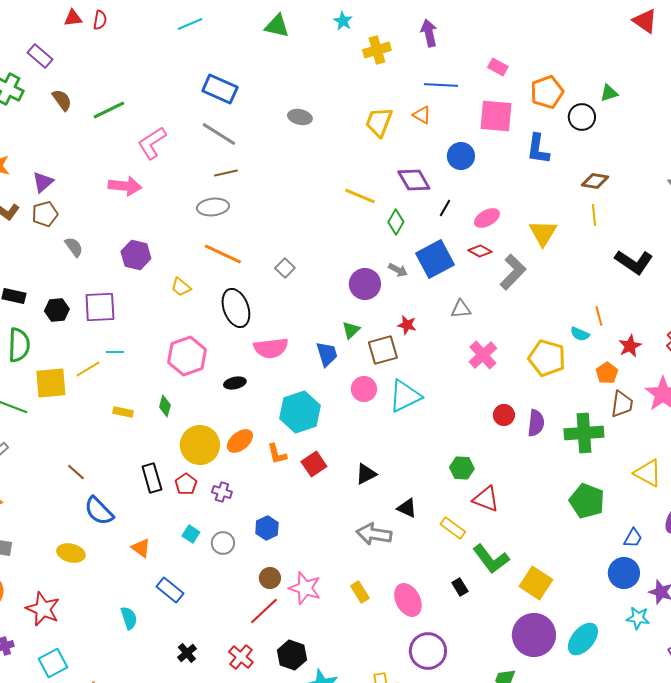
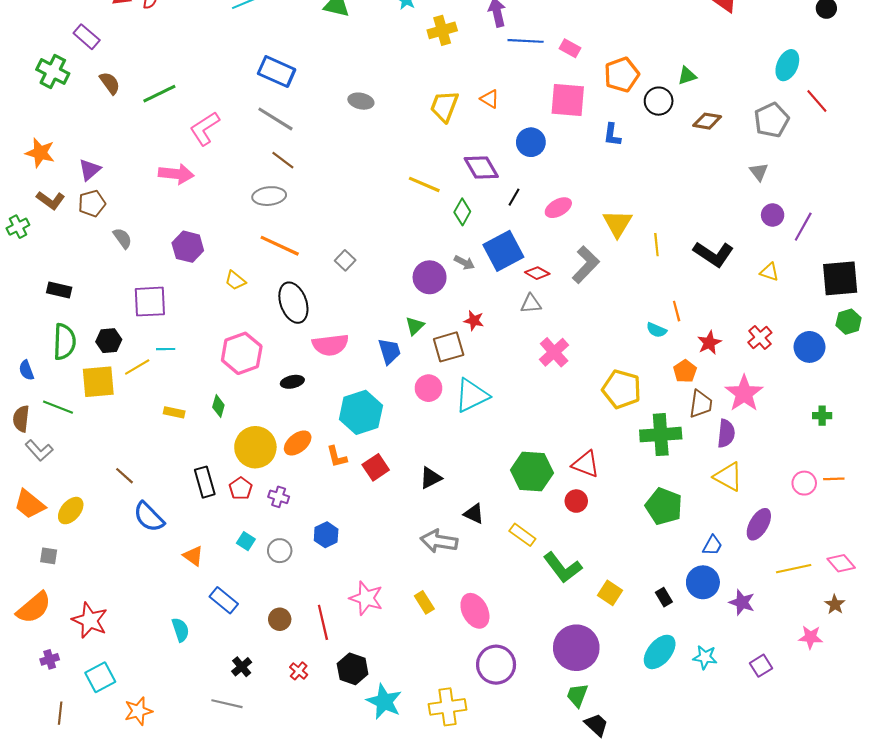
blue line: (441, 85) -> (526, 41), moved
blue L-shape: (538, 149) -> (612, 135), size x0.7
brown line: (226, 173) -> (283, 160), turned 50
brown diamond: (595, 181) -> (707, 121), moved
yellow line: (594, 215) -> (656, 245), moved
red diamond: (480, 251) -> (537, 273), moved
black hexagon: (57, 310) -> (109, 341), moved
yellow pentagon: (547, 358) -> (622, 389), moved
red circle: (504, 415) -> (576, 501), moved
purple semicircle: (536, 423) -> (726, 433), moved
green hexagon: (462, 468) -> (532, 471), size x1.6
red triangle: (486, 499) -> (586, 464), moved
yellow ellipse: (71, 553) -> (71, 511), moved, turned -64
brown circle: (270, 578) -> (280, 619), moved
yellow square: (536, 583) -> (610, 593), size x0.7
black rectangle: (460, 587) -> (664, 597), moved
red line: (264, 611) -> (323, 622), turned -60
cyan star: (638, 618) -> (705, 657), moved
purple circle: (534, 635) -> (576, 648), moved
red cross: (241, 657) -> (299, 671), size x0.7

